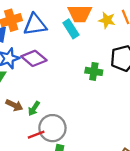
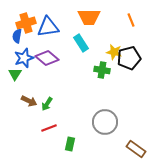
yellow star: (107, 20) -> (114, 52), moved
cyan rectangle: (71, 29) -> (81, 43), moved
gray circle: (52, 128) -> (105, 122), moved

